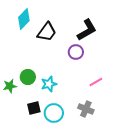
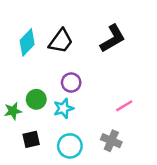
cyan diamond: (24, 19) -> (27, 42), moved
purple circle: (76, 52) -> (71, 82), moved
black square: (34, 108) -> (31, 139), moved

